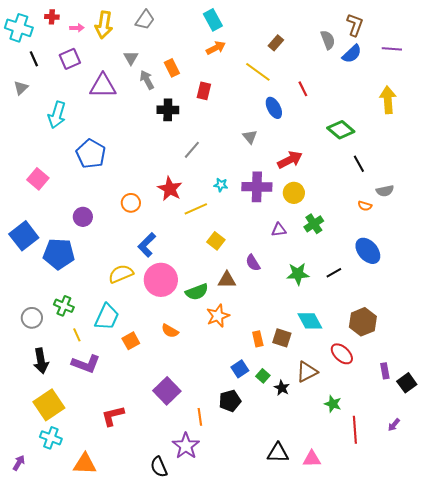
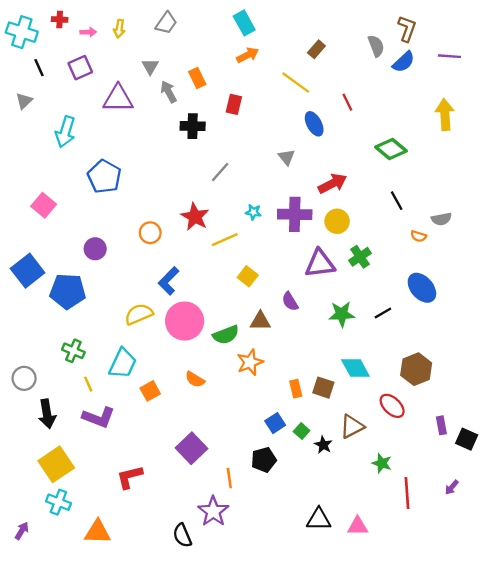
yellow arrow: (104, 25) -> (119, 29), size x0.6
black line: (359, 164) -> (397, 201), moved
purple triangle: (279, 230) -> (320, 264), size x1.8
gray circle: (32, 318) -> (24, 378), moved
black square: (407, 383) -> (467, 439), turned -30

